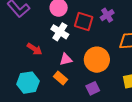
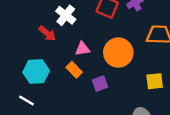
white cross: (60, 32) -> (66, 15), moved
purple square: (93, 88) -> (100, 84), moved

